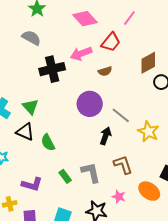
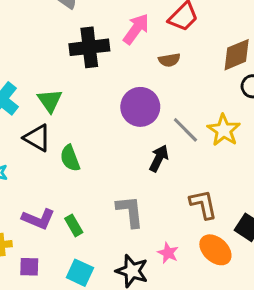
pink arrow: (81, 54) -> (136, 29), turned 140
yellow star: (148, 132) -> (224, 130), moved
brown L-shape: (123, 165) -> (203, 204), moved
green rectangle: (65, 176) -> (74, 225), moved

